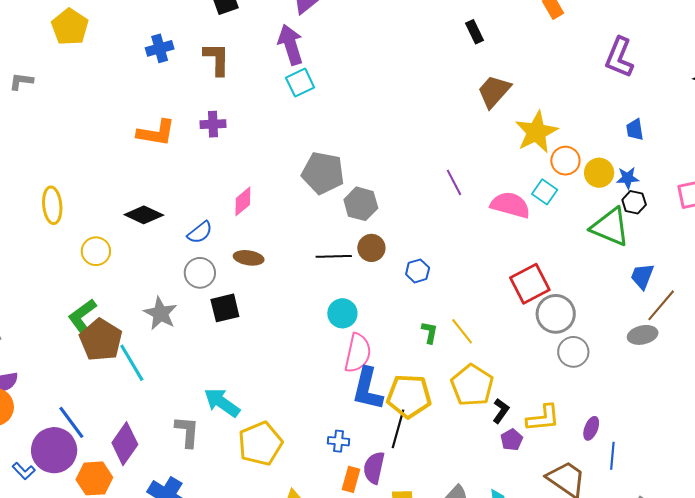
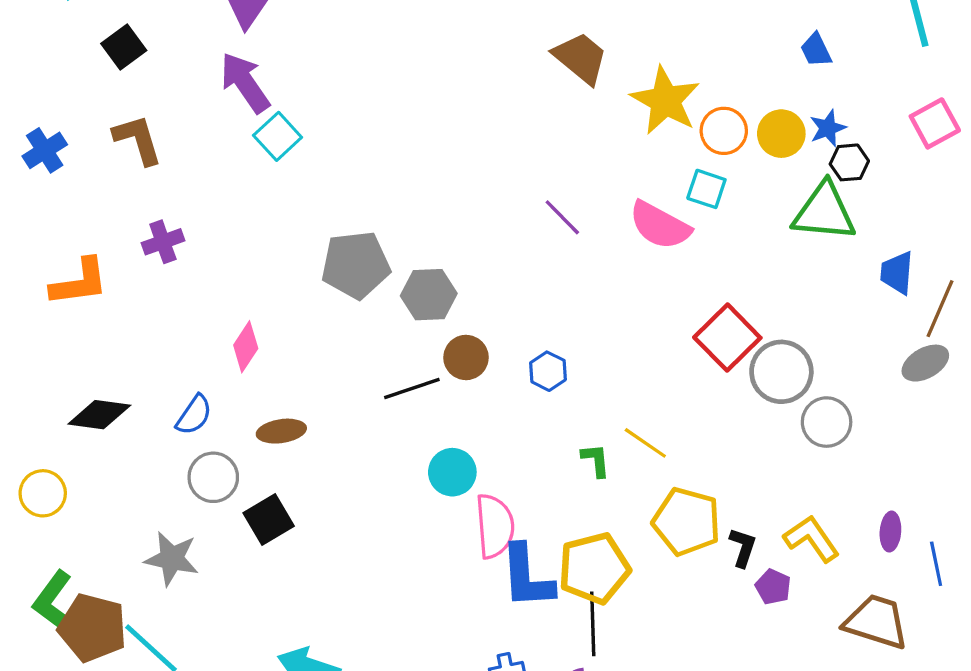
brown trapezoid: (494, 91) -> (581, 58), turned 105
pink semicircle: (510, 205) -> (660, 225), turned -150
yellow L-shape: (543, 418) -> (812, 539), turned -102

